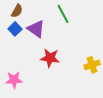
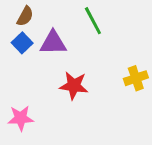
purple triangle: (36, 29) -> (53, 43), turned -36
yellow cross: (92, 65) -> (136, 78), moved

